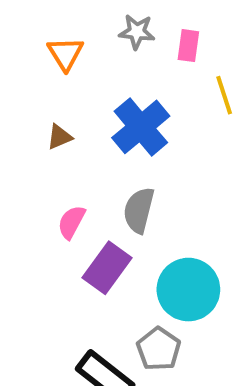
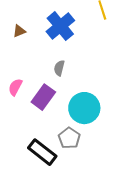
gray semicircle: (139, 210) -> (59, 68), size x0.7
pink semicircle: (71, 222) -> (15, 87), moved

